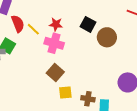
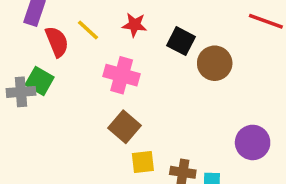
red star: (56, 24) -> (134, 25), moved
yellow line: (33, 29) -> (88, 30), moved

